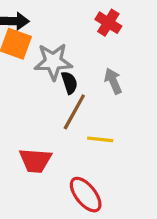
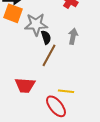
gray arrow: (113, 81) -> (73, 36), turned 35
yellow line: (100, 139) -> (66, 91), moved

